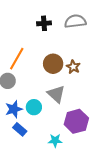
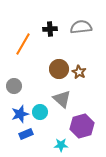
orange line: (17, 59) -> (23, 44), moved
blue rectangle: (20, 129) -> (26, 134), turned -64

